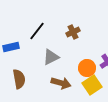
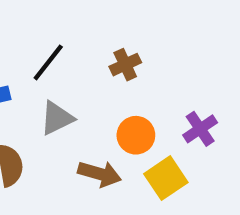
gray triangle: (51, 57) -> (57, 118), moved
orange circle: (87, 68) -> (136, 135), moved

